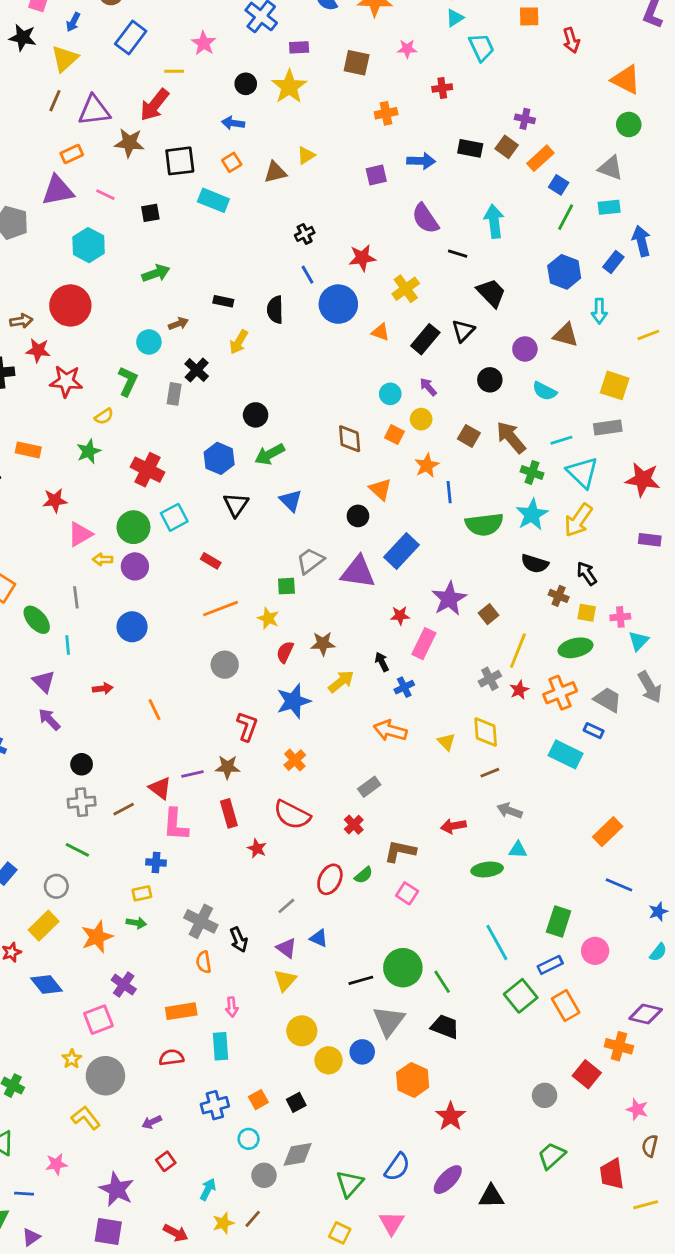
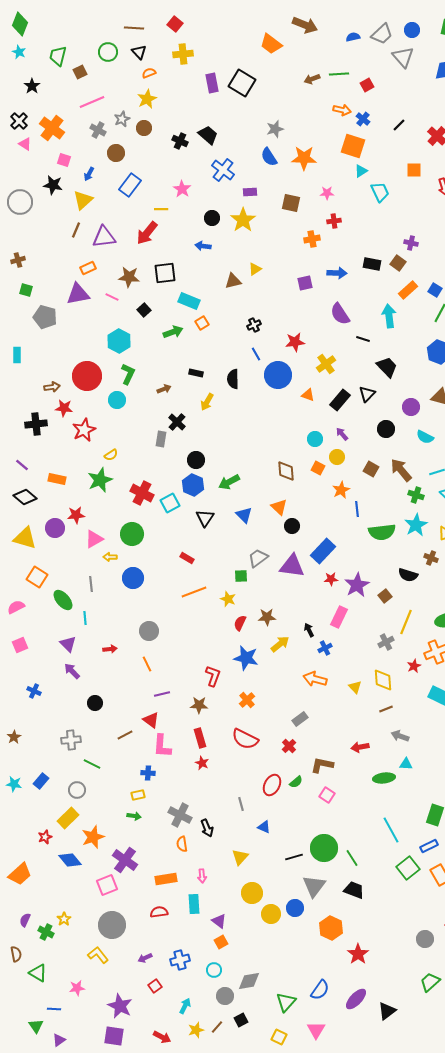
red cross: (442, 88) -> (334, 221), moved
brown star: (129, 143) -> (129, 277), moved
orange rectangle: (540, 158) -> (408, 290), moved
orange square: (232, 162) -> (202, 323), moved
black square: (150, 213) -> (144, 310), turned -32
cyan hexagon: (89, 245) -> (119, 341), moved
green arrow: (156, 273) -> (173, 332), moved
cyan circle: (149, 342) -> (117, 400), moved
red star: (66, 381) -> (84, 430), turned -30
green L-shape: (128, 381) -> (128, 374), moved
black circle: (256, 415) -> (196, 460), moved
green star: (89, 451) -> (100, 480), size x1.4
orange triangle: (380, 489) -> (279, 507), moved
cyan square: (174, 517) -> (170, 503), moved
black semicircle: (535, 564) -> (408, 575), moved
purple circle: (135, 566) -> (55, 528), moved
brown cross: (559, 596) -> (431, 558), moved
red star: (400, 616) -> (331, 579), moved
blue circle: (132, 627) -> (133, 578), moved
gray circle: (225, 665) -> (149, 631), moved
red star: (519, 690) -> (414, 666), moved
blue star: (293, 701) -> (246, 658), turned 30
purple line: (192, 774) -> (162, 694), moved
gray cross: (82, 802) -> (71, 740), moved
red star: (257, 848) -> (202, 763), moved
gray line: (286, 906) -> (241, 804), turned -64
orange star: (97, 937) -> (93, 837), moved
purple triangle: (286, 948) -> (219, 921), moved
purple cross: (124, 985) -> (125, 860), size x1.4
yellow star: (72, 1059) -> (64, 919), moved
black square: (296, 1102) -> (241, 1020), moved
blue cross: (215, 1105) -> (180, 960), moved
black triangle: (491, 1196) -> (387, 1011), turned -36

